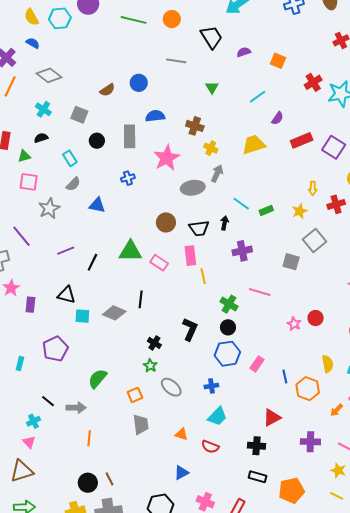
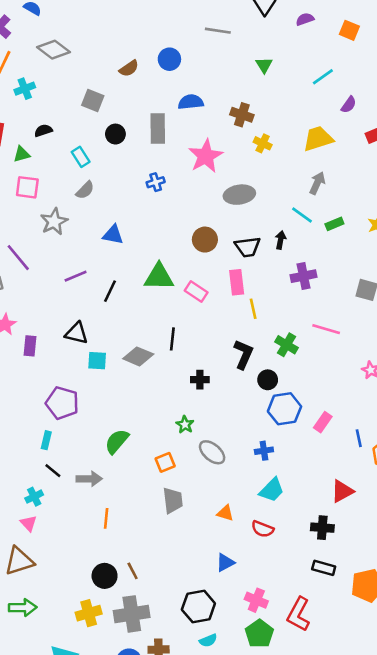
cyan cross: (43, 109) -> (25, 89), moved, turned 35
gray arrow: (217, 173) -> (317, 183), moved
blue triangle: (97, 205) -> (113, 235), moved
black circle: (228, 327) -> (268, 380), moved
black L-shape: (190, 329) -> (243, 354), moved
black cross: (154, 343) -> (200, 380), moved, turned -32
purple pentagon: (55, 349) -> (62, 403), turned -30
cyan rectangle: (20, 363) -> (46, 440), moved

